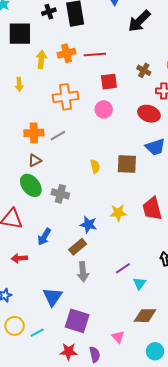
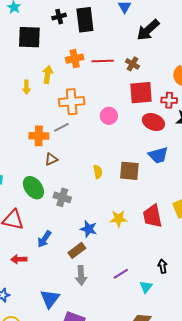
yellow arrow: (41, 60) -> (48, 74), moved
brown cross: (144, 70) -> (132, 64), moved
red square: (109, 82) -> (141, 93), moved, size x1.4
gray line: (58, 136) -> (61, 127), moved
brown triangle: (35, 160) -> (51, 159), moved
cyan triangle: (139, 283) -> (146, 287), moved

